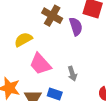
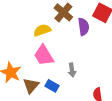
yellow semicircle: (23, 40) -> (42, 30), moved

